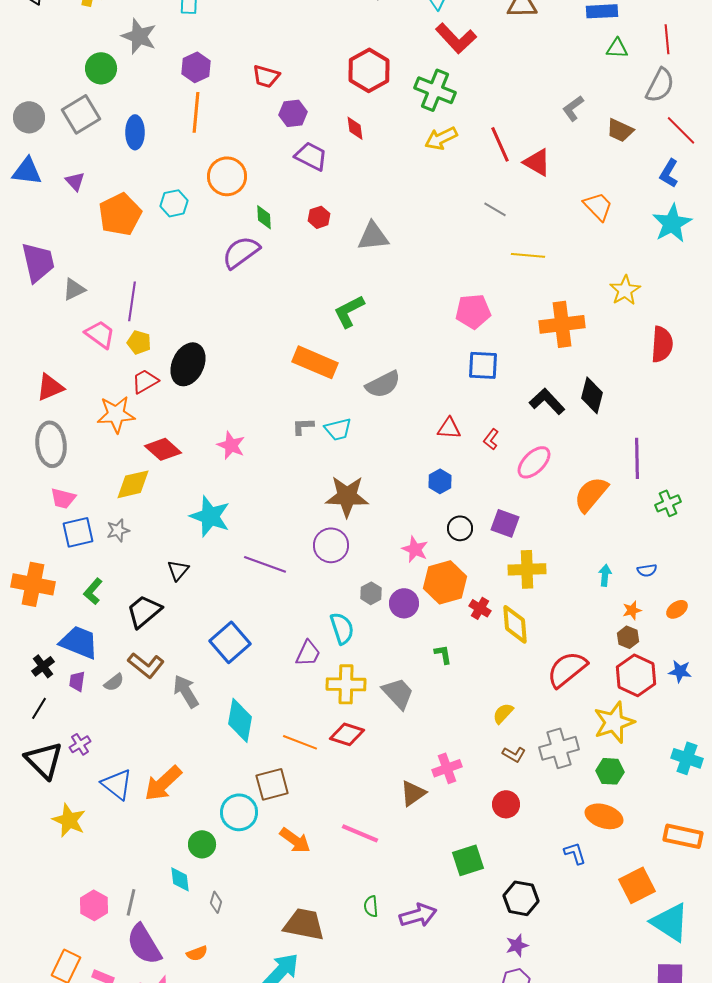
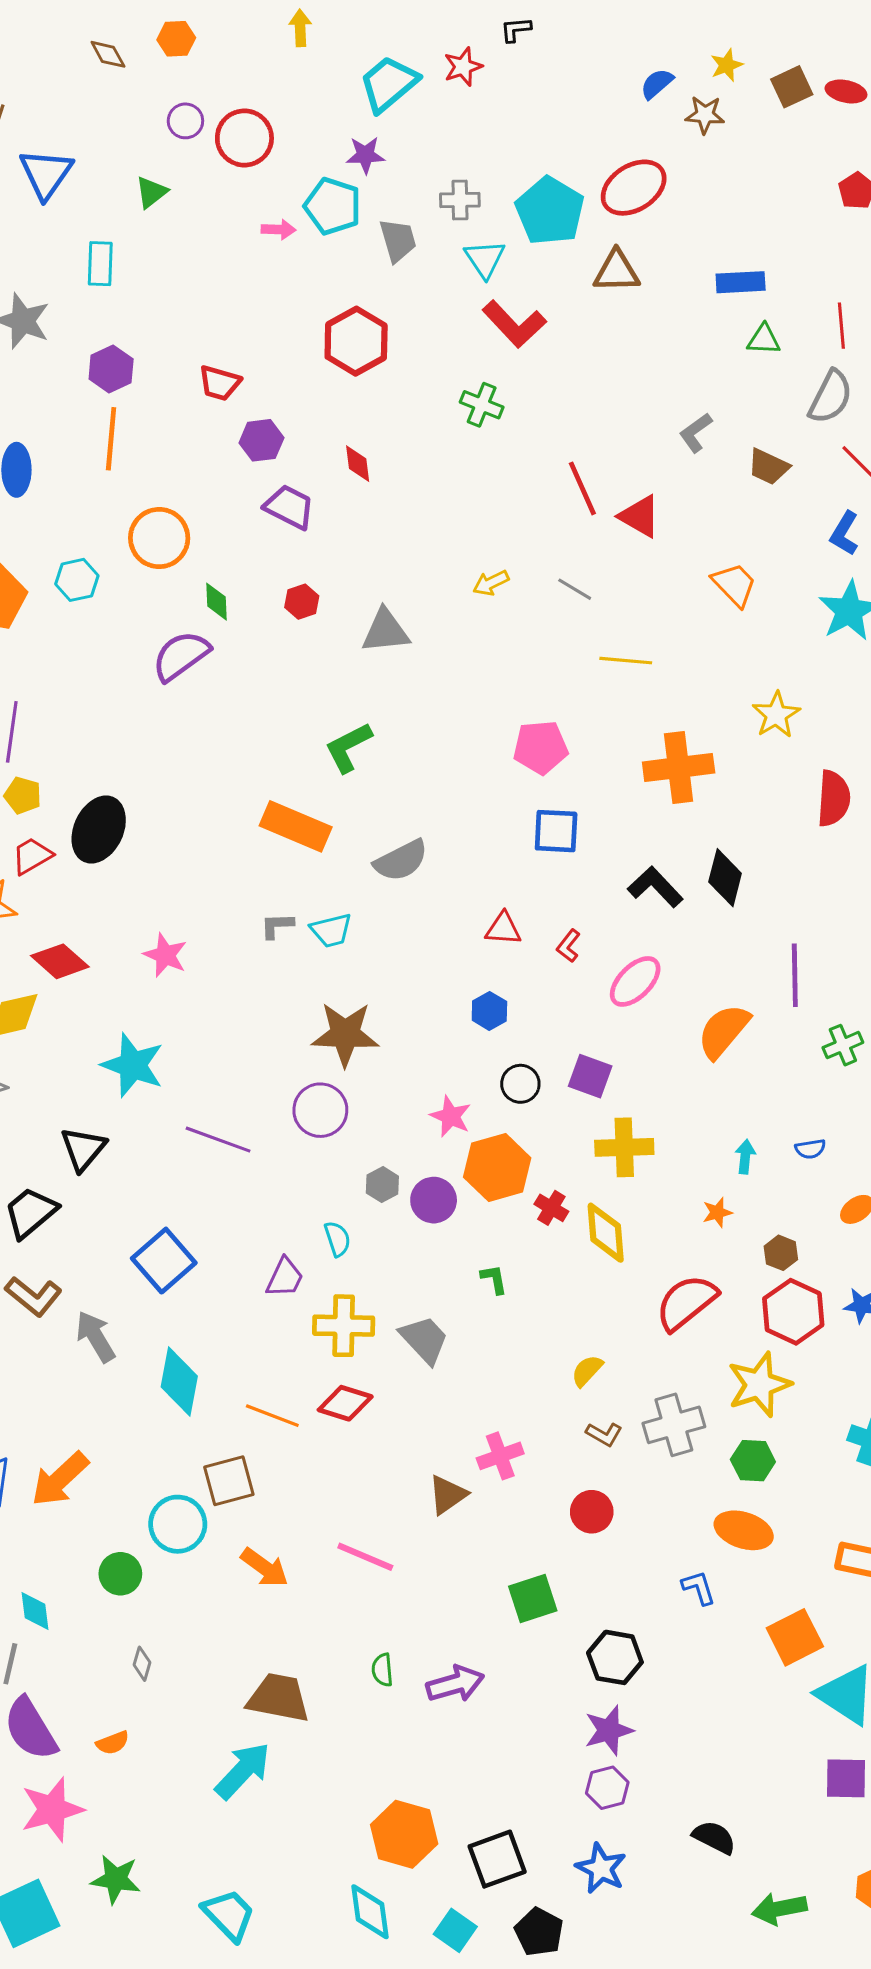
red hexagon: (369, 70) -> (356, 341), moved
green cross: (435, 90) -> (482, 405), size x0.7
yellow arrow: (441, 138) -> (491, 583), moved, size x0.7
black triangle: (178, 570) -> (83, 1149), size x1.4
orange star: (632, 610) -> (717, 1212), moved
cyan semicircle: (342, 628) -> (337, 1239), size x0.7
cyan diamond: (180, 879) -> (35, 1611), moved
purple star: (517, 945) -> (609, 1730), size x1.4

